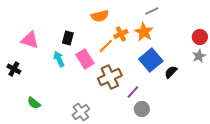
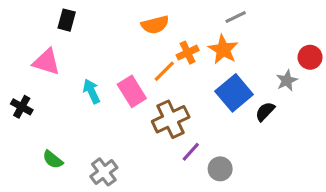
black rectangle: (68, 38) -> (67, 20), moved
gray star: (199, 56) -> (287, 80), moved
purple line: (133, 92) -> (191, 152), moved
gray cross: (81, 112) -> (104, 172), moved

